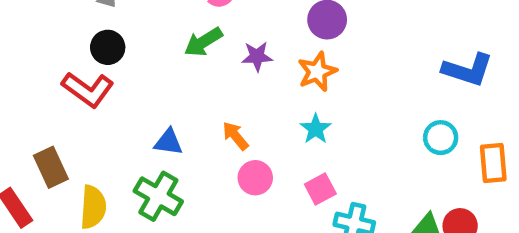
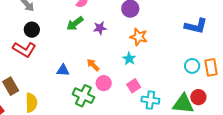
orange star: (317, 72) -> (139, 37), moved, turned -30
cyan circle: (441, 138) -> (192, 66), moved
green cross: (158, 196) -> (83, 96), moved

